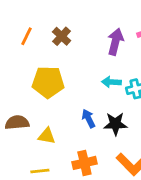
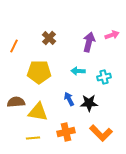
orange line: (27, 36) -> (14, 46), moved
cyan arrow: (111, 82) -> (78, 71), moved
yellow triangle: (47, 136) -> (38, 112), size x1.5

